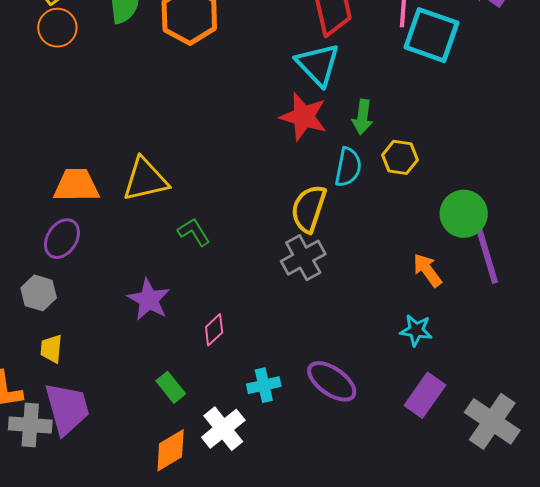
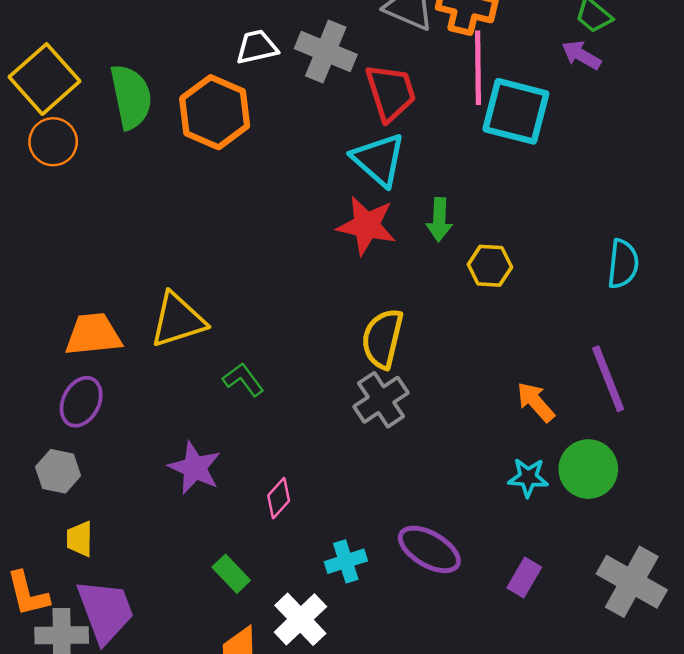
cyan semicircle: (348, 167) -> (623, 264), moved
green circle: (464, 214) -> (588, 469), moved
purple rectangle: (425, 395) -> (524, 577), moved, size x0.7

